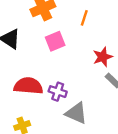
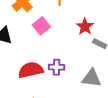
gray triangle: (76, 113) -> (92, 78), moved

